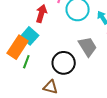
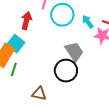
black circle: (64, 63) -> (66, 71), moved

